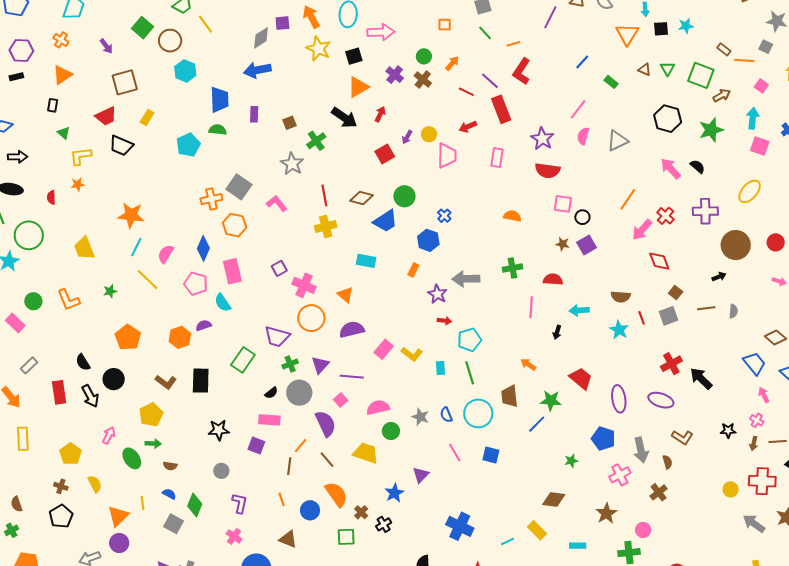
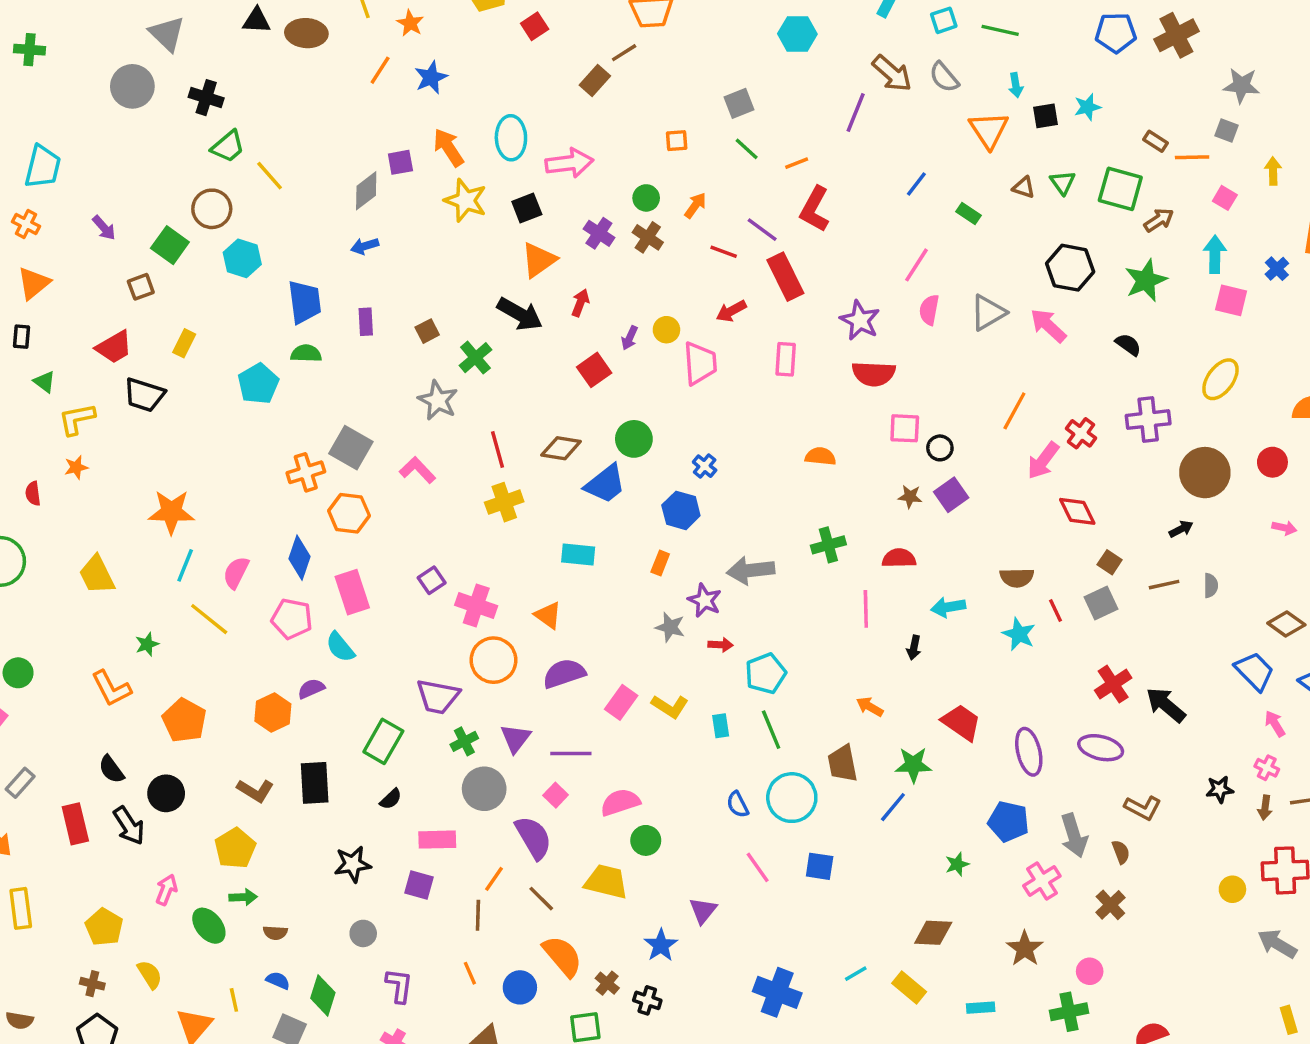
green square: (143, 28) -> (170, 245), moved
blue arrow: (257, 70) -> (365, 246), size x0.6
brown square: (125, 82) -> (141, 287), size x0.6
pink arrow: (671, 169) -> (1048, 326), moved
orange L-shape: (68, 300) -> (111, 688), moved
black semicircle: (271, 393) -> (391, 799), moved
gray star: (420, 417) -> (670, 627), moved
brown semicircle: (17, 504) -> (20, 1021), turned -56
black cross: (384, 524) -> (647, 1000), turned -35
cyan line: (507, 541) -> (856, 974), moved

